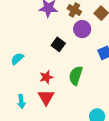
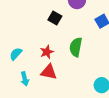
cyan semicircle: (17, 59) -> (16, 54), moved
red triangle: (46, 97) -> (49, 72), turned -42

